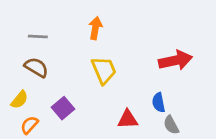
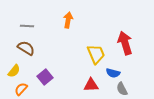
red arrow: (175, 60) -> (125, 43), turned -95
yellow trapezoid: (104, 70) -> (96, 54), moved
blue semicircle: (159, 102) -> (113, 73), turned -64

